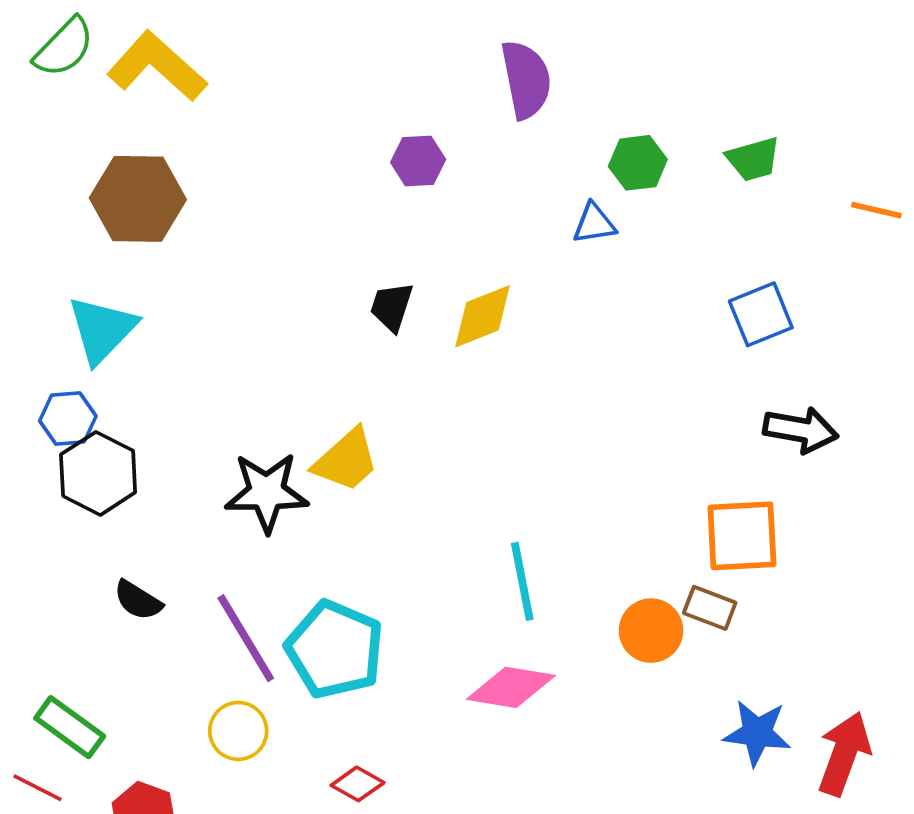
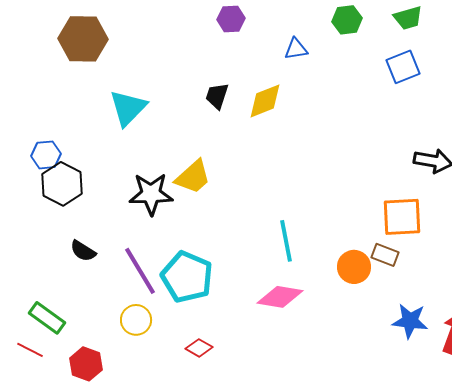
blue triangle: (594, 223) -> (296, 49), moved
blue square: (761, 314) -> (403, 67), moved
cyan triangle: (102, 329) -> (128, 108), moved

